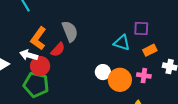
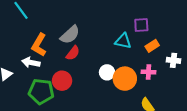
gray semicircle: (70, 31) -> (70, 35), turned 75
red semicircle: (58, 50) -> (73, 53), moved
red circle: (40, 66) -> (62, 81), moved

